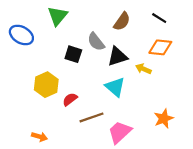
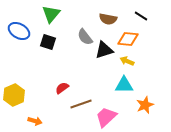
brown semicircle: (122, 21) -> (108, 19), turned 66
orange diamond: (160, 47) -> (128, 39), moved
black square: (73, 54) -> (48, 42), moved
yellow hexagon: (46, 85) -> (14, 95), moved
cyan triangle: (115, 87) -> (124, 85), moved, turned -42

